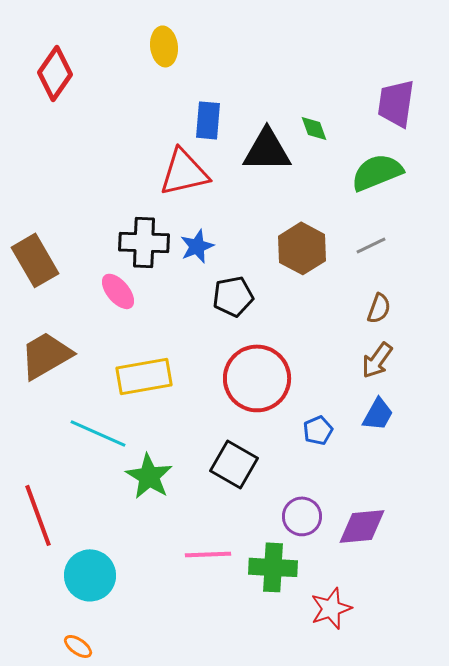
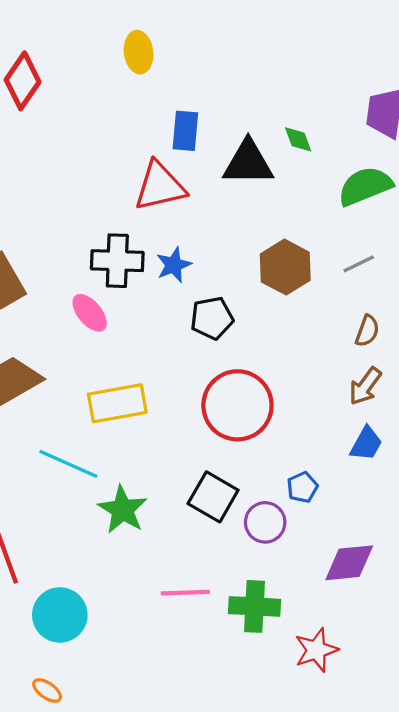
blue pentagon: (318, 430) -> (302, 487), moved
purple circle: (302, 516) -> (265, 522), moved

